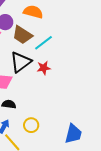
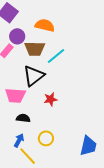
brown trapezoid: (22, 35) -> (35, 49), turned -30
red star: (44, 68) -> (51, 99), moved

